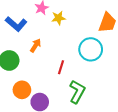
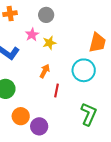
orange arrow: (36, 45) -> (45, 71), moved
green L-shape: (77, 92) -> (89, 114), moved

